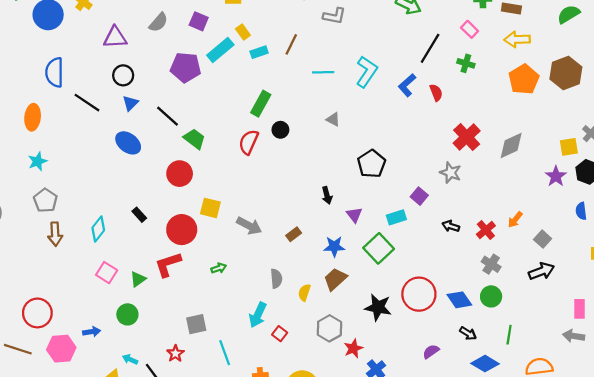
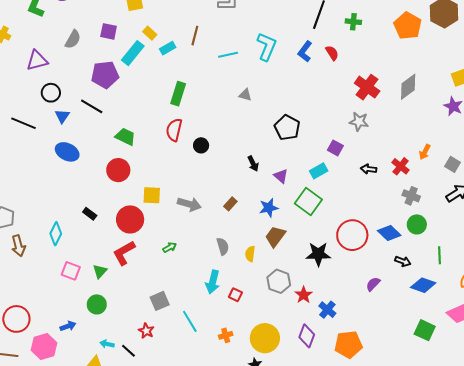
black line: (168, 116) -> (92, 106), moved
black circle: (280, 130) -> (201, 145), moved

